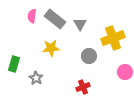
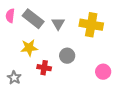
yellow cross: (113, 38) -> (91, 25), moved, turned 30
red cross: (83, 87) -> (44, 68), moved, turned 32

